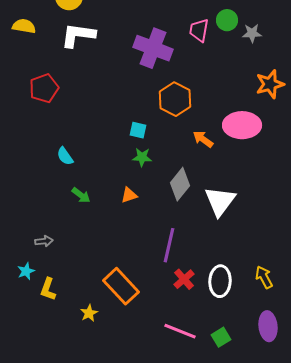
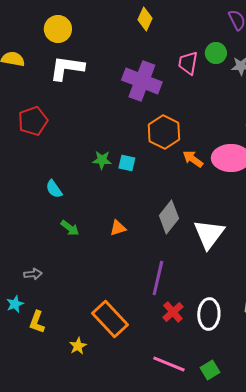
orange arrow: (203, 139) -> (193, 159), moved
green star: (142, 157) -> (102, 160), moved

